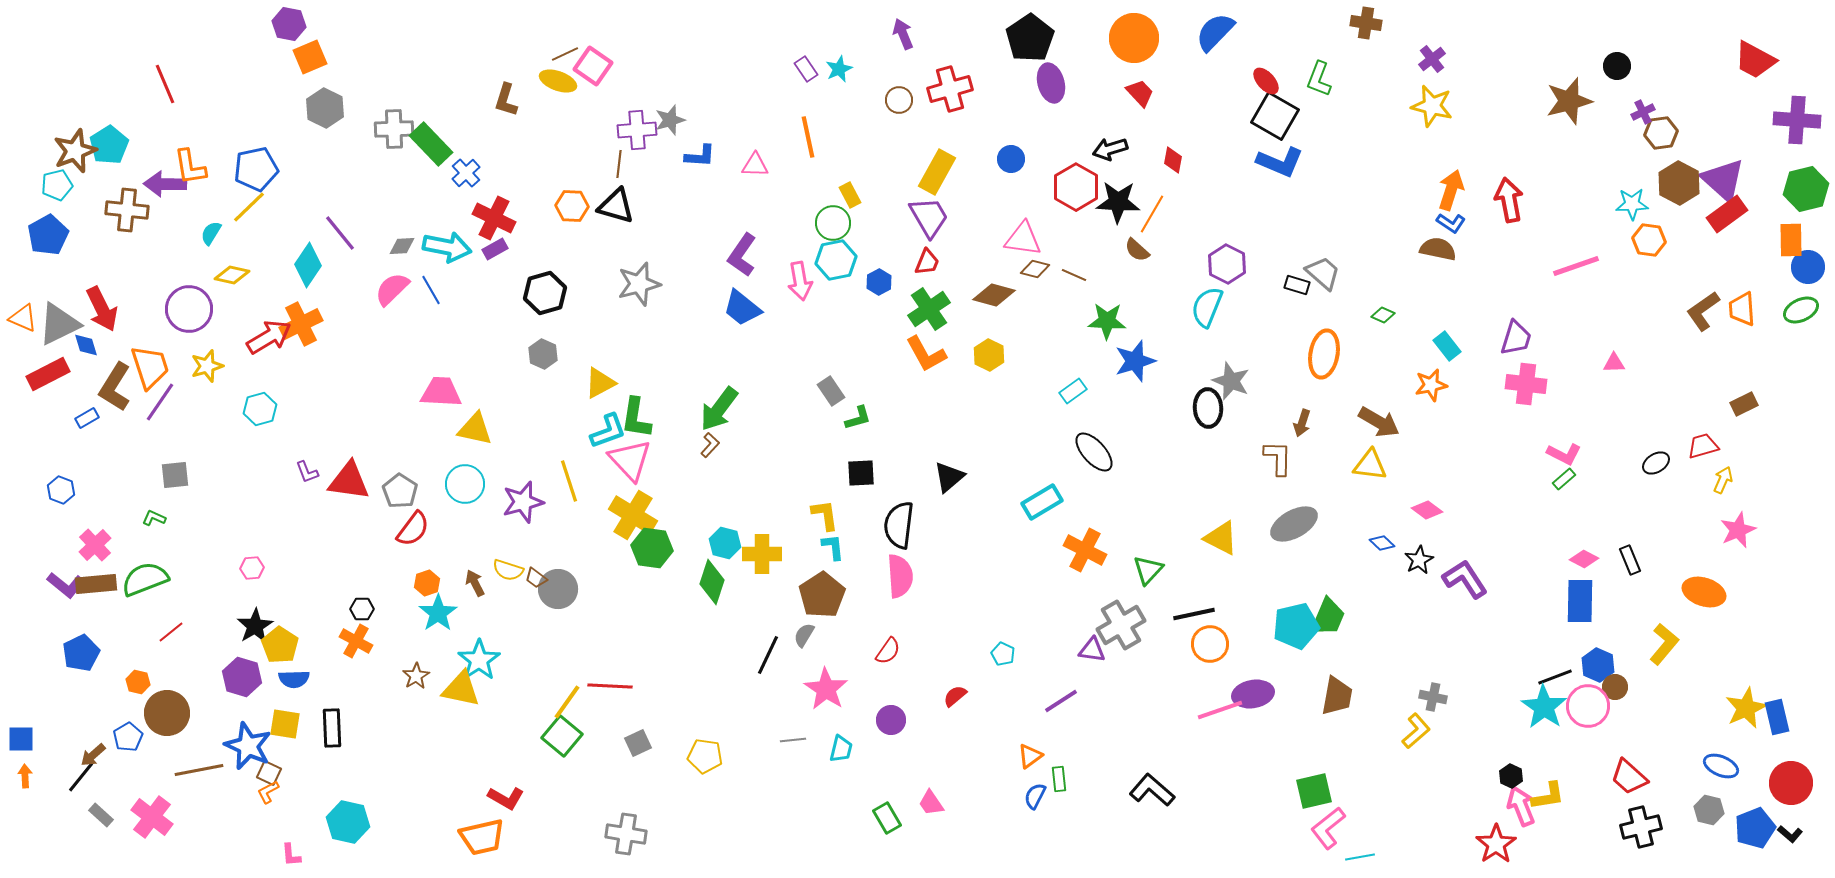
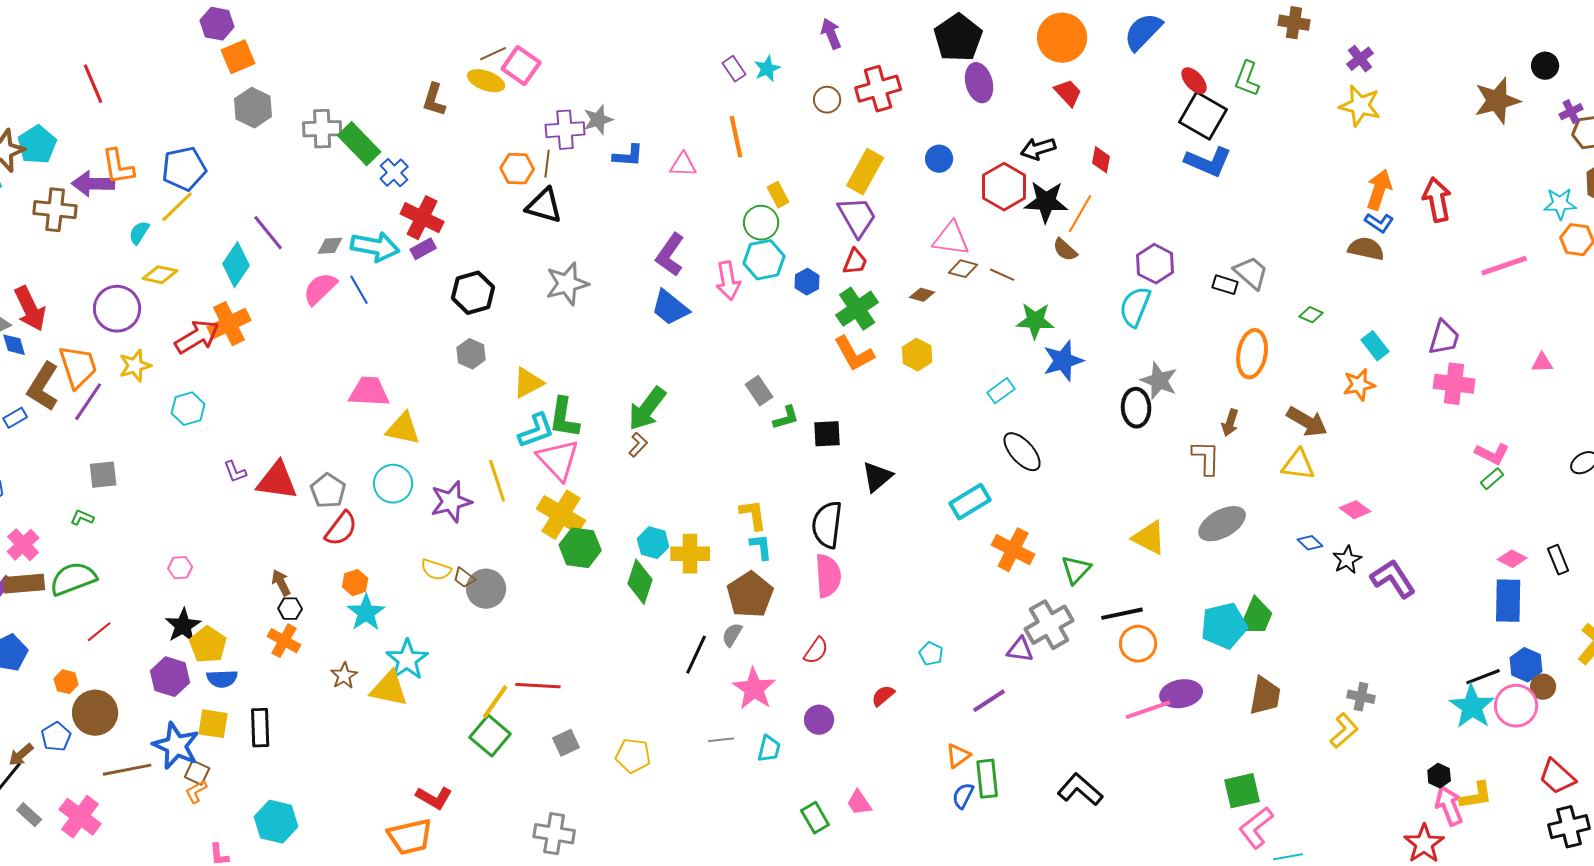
orange hexagon: (572, 206) -> (517, 169), moved
brown diamond: (994, 295) -> (922, 295), size x0.6
black square: (861, 473) -> (827, 434), moved
brown arrow: (475, 583) -> (281, 583), moved
green rectangle: (1059, 779) -> (987, 779), size x1.5

